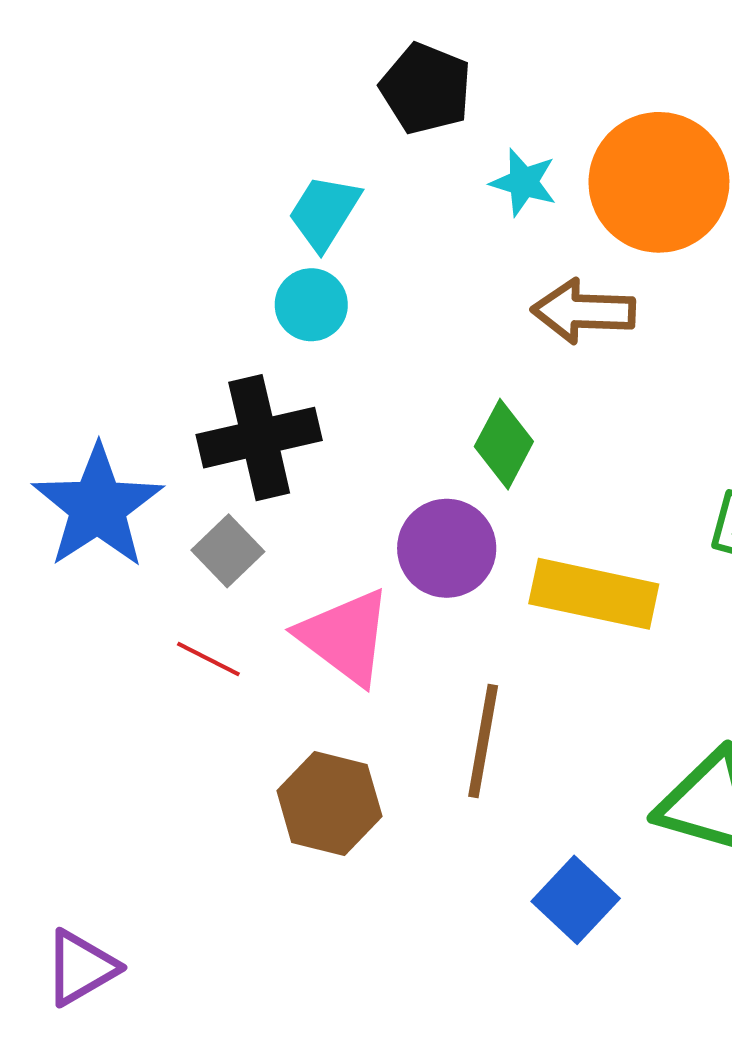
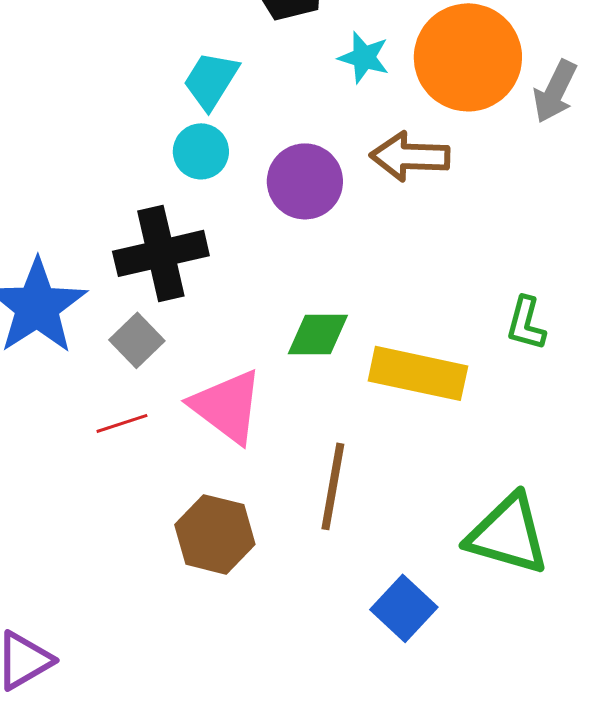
green diamond: (504, 444) -> (318, 334), moved, turned 62
purple circle: (447, 548) -> (305, 181), moved
red line: (208, 659) -> (122, 423), turned -45

